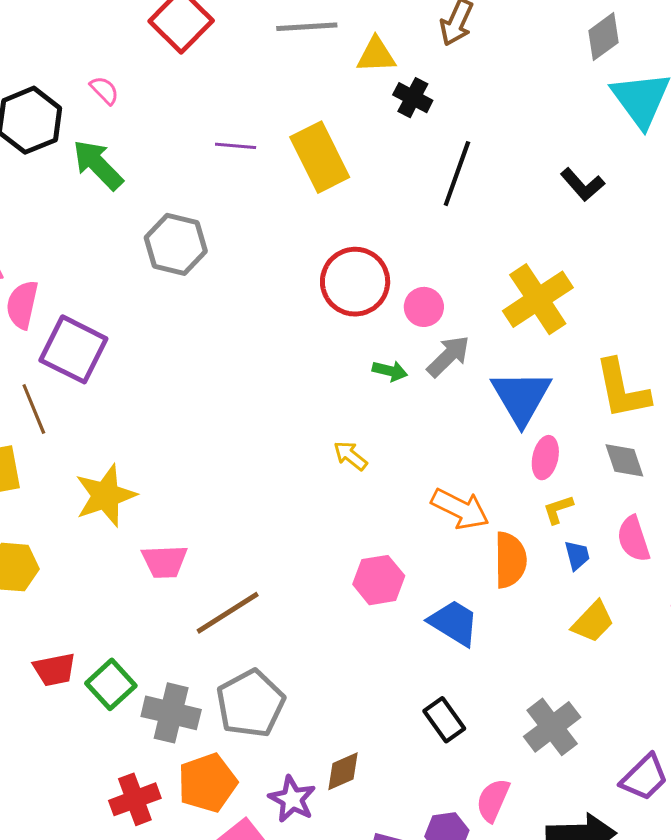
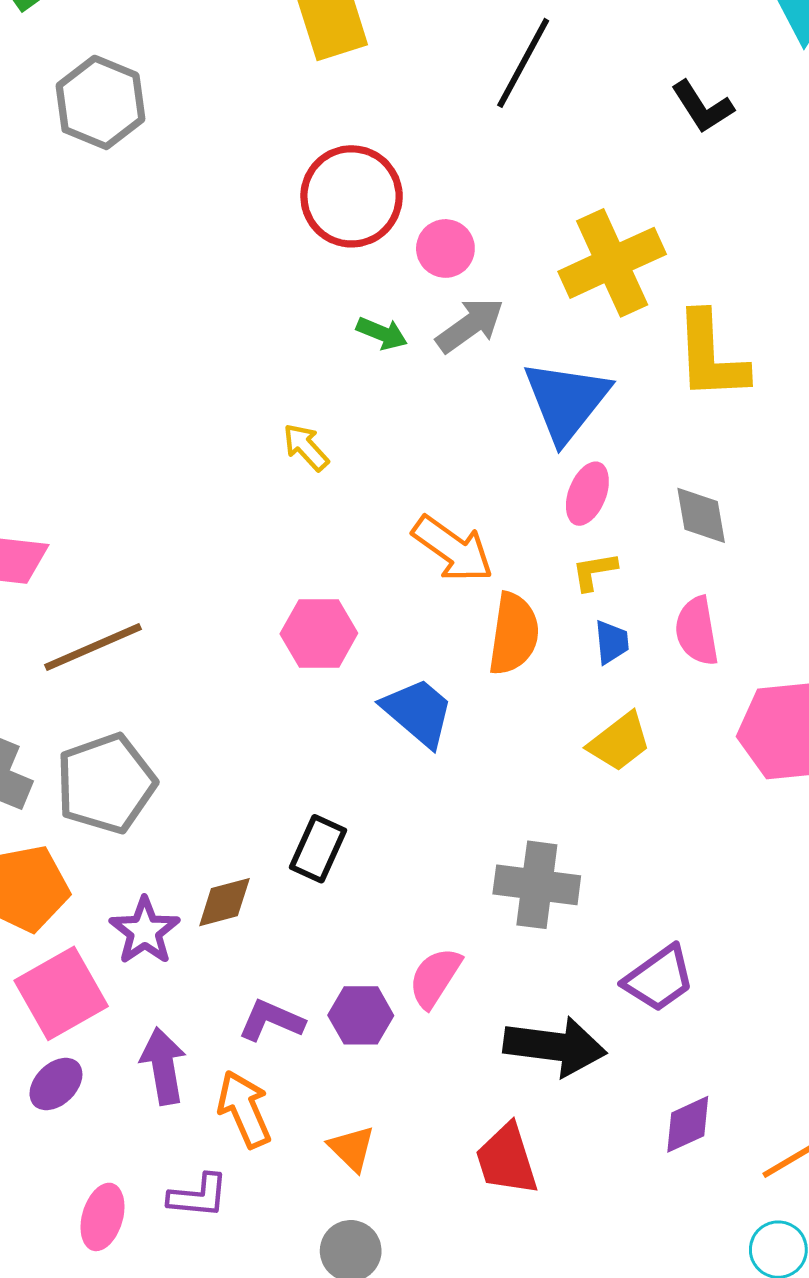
yellow L-shape: (622, 389) -> (711, 356), moved
black rectangle: (444, 720) -> (318, 849), moved, turned 51
gray cross: (552, 727) -> (537, 885), turned 36

